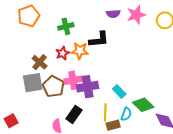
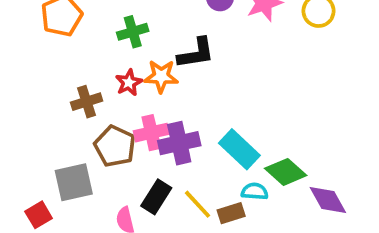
brown cross: (40, 62) -> (87, 102), turned 35
gray square: (33, 83) -> (74, 182), moved
cyan rectangle: (119, 92) -> (239, 149), size x1.5
yellow line: (105, 112) -> (198, 204), moved, turned -42
cyan semicircle: (126, 114) -> (255, 191), turned -104

